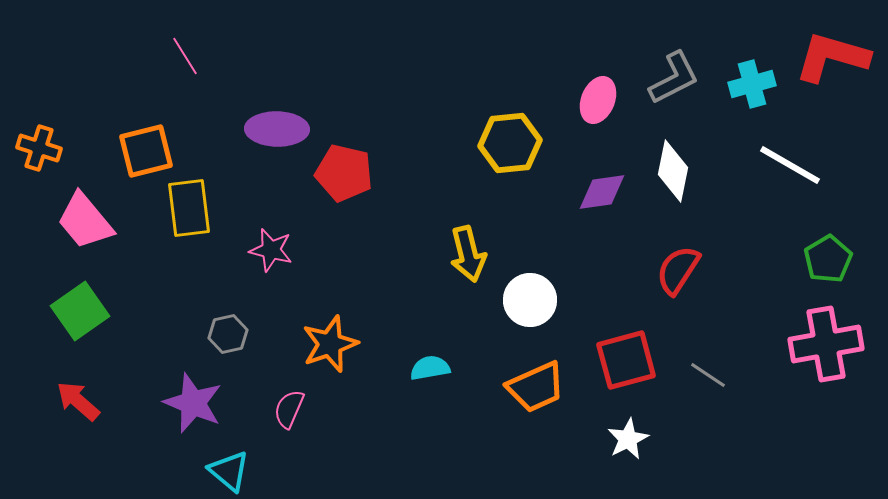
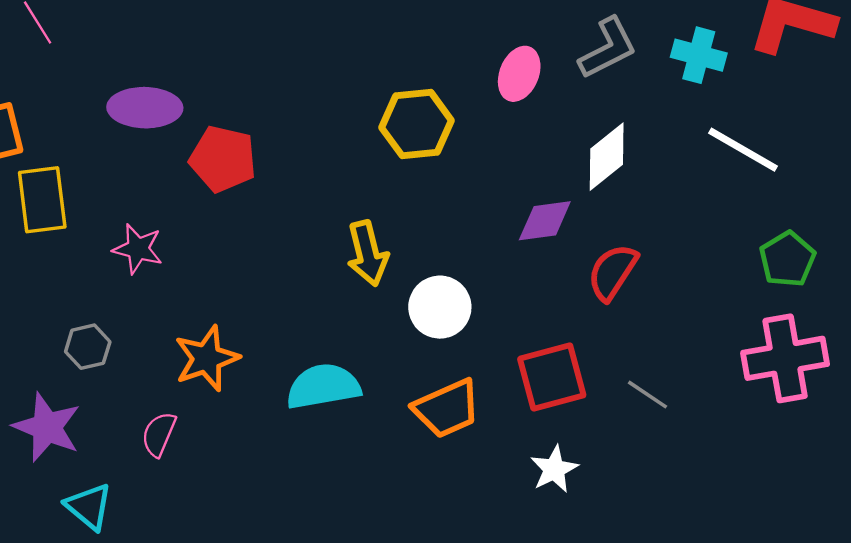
cyan cross: (752, 84) -> (699, 55), turned 30
white diamond: (673, 171) -> (607, 157), turned 40
purple diamond: (602, 192) -> (545, 221), moved
cyan semicircle: (430, 368) -> (323, 386), size x1.6

